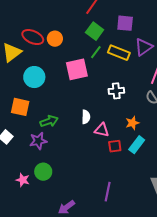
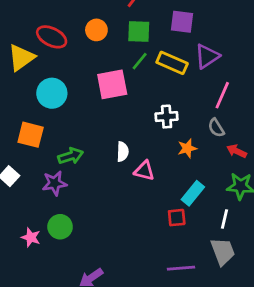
green square: (95, 31) -> (139, 31), turned -36
orange circle: (55, 39) -> (96, 30), moved
orange star: (132, 123) -> (187, 148), moved
red square: (115, 146) -> (177, 218), moved
purple line: (108, 192) -> (181, 268), moved, turned 72

